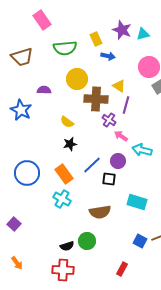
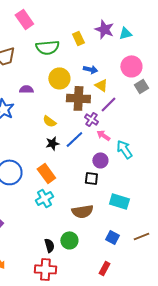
blue arrow: (108, 56) -> (90, 69), moved
purple line: (126, 105) -> (108, 104), turned 30
cyan arrow: (142, 150) -> (124, 149), turned 42
blue line: (92, 165) -> (74, 139), moved
cyan cross: (62, 199) -> (44, 198), turned 30
blue square: (140, 241) -> (112, 237), moved
black semicircle: (67, 246) -> (49, 245), turned -88

